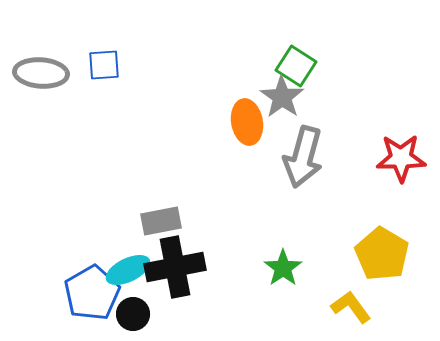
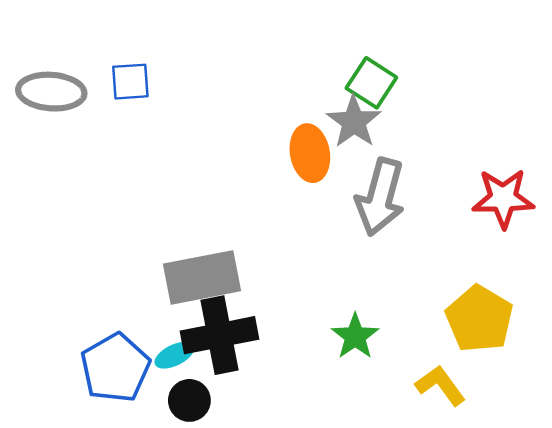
gray rectangle: (161, 221) -> (202, 277), size x1.5
cyan ellipse: (128, 270) -> (174, 355), moved, size x0.7
black circle: (133, 314) -> (189, 400), moved

